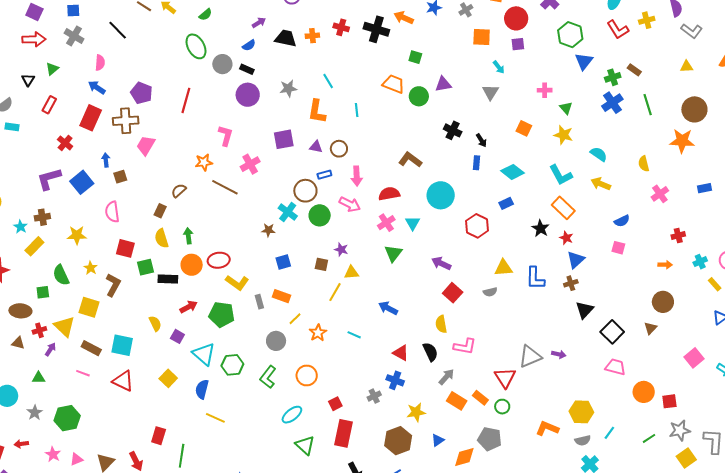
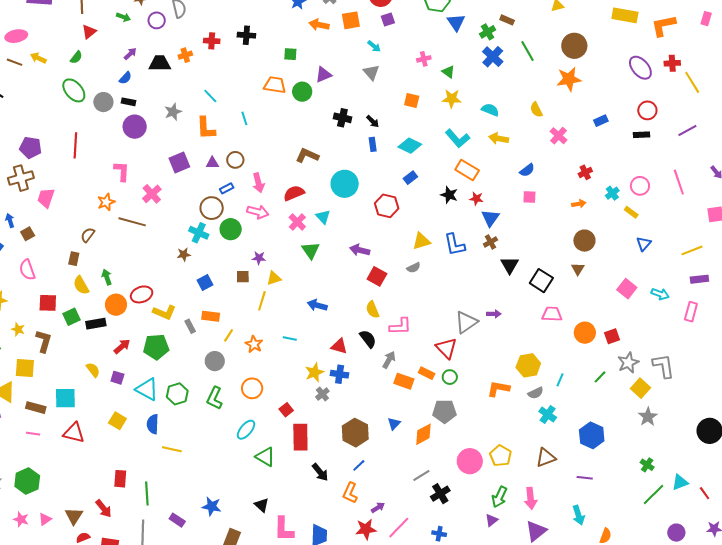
orange arrow: (404, 18) -> (319, 25), moved
black cross: (376, 29) -> (246, 35), size x0.7
yellow star: (416, 412) -> (314, 372), moved

